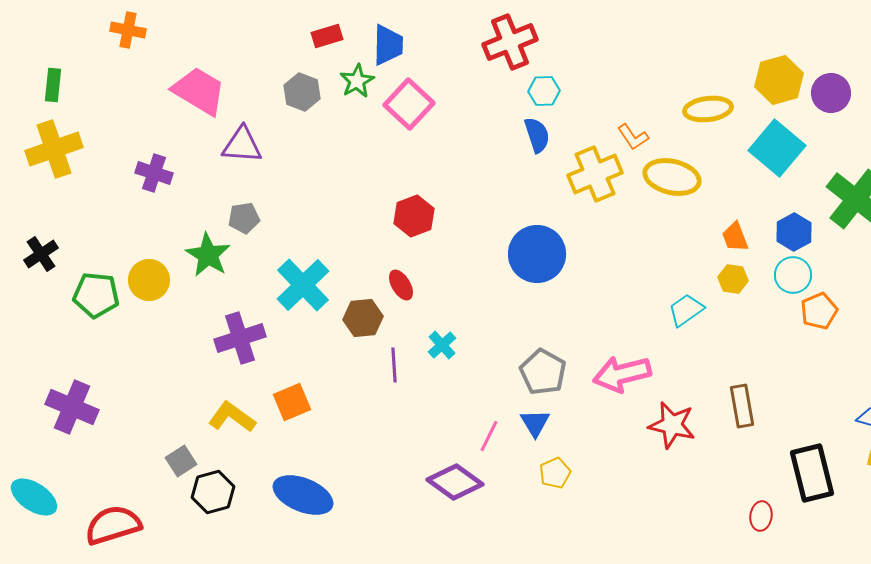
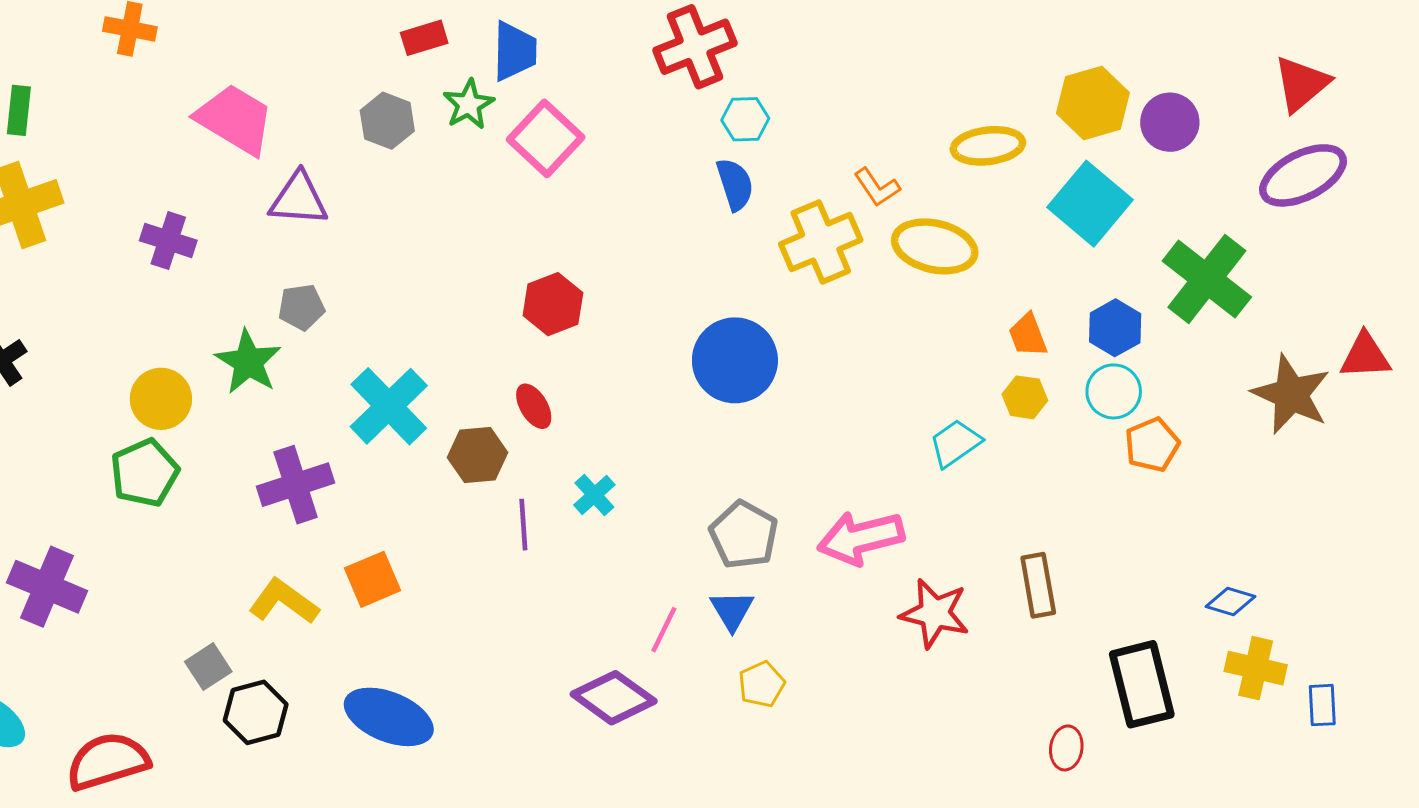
green pentagon: (96, 295) -> (145, 473), moved, turned -30

